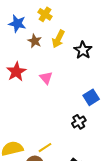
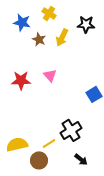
black star: (83, 50) -> (86, 24), moved, turned -30
red star: (16, 72) -> (21, 80), moved, turned 30
black cross: (79, 122) -> (71, 130), moved, size x1.5

